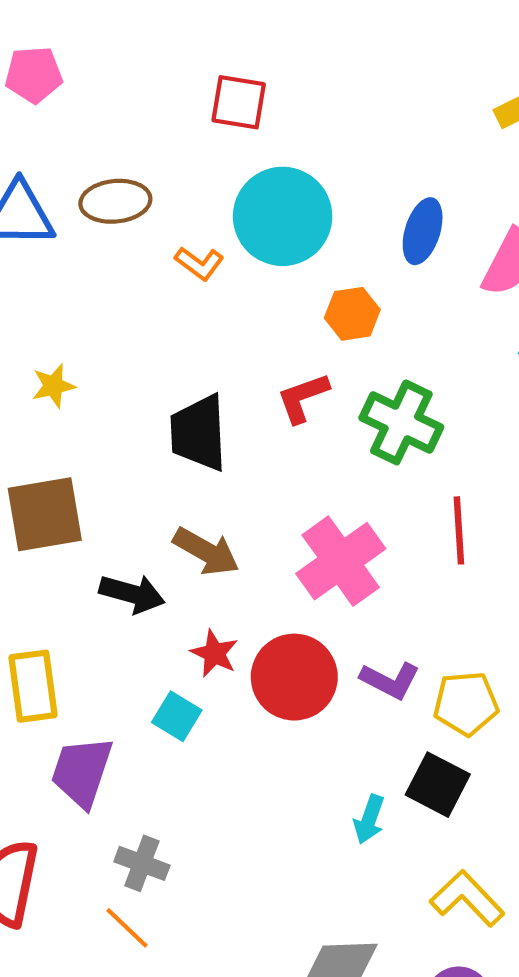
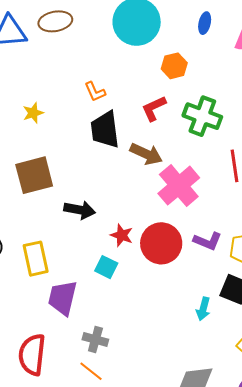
blue ellipse: (423, 231) -> (205, 23), size x0.7
orange L-shape: (199, 263) -> (95, 92), moved, turned 35
brown arrow: (206, 551) -> (146, 154), moved

